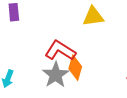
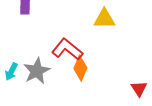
gray star: (56, 75) -> (37, 71), moved

